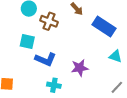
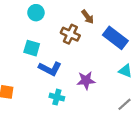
brown cross: (49, 21) -> (70, 34), moved

